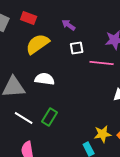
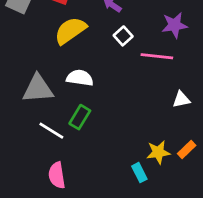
white square: (77, 48) -> (123, 36), turned -32
green rectangle: (50, 117) -> (80, 117), moved

